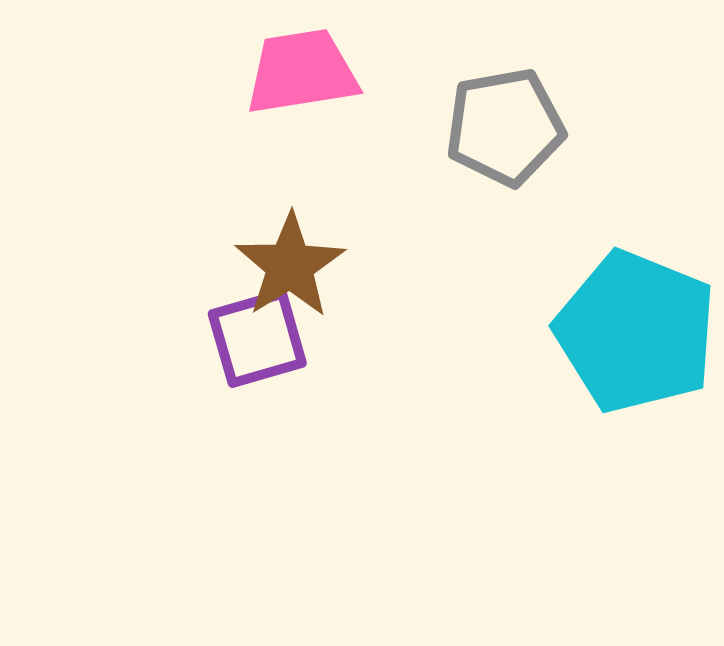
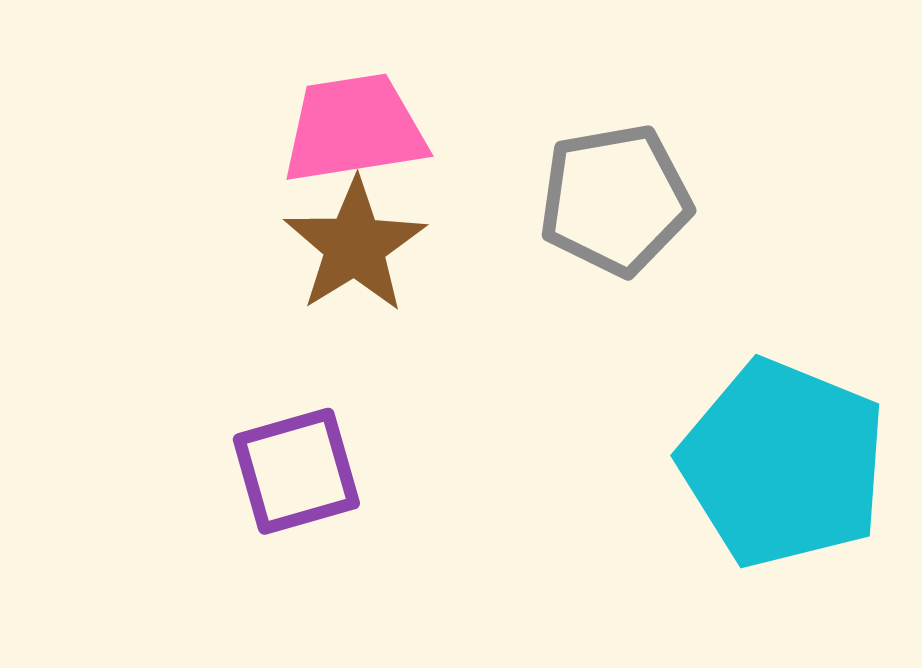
brown star: (290, 266) -> (355, 246), moved

